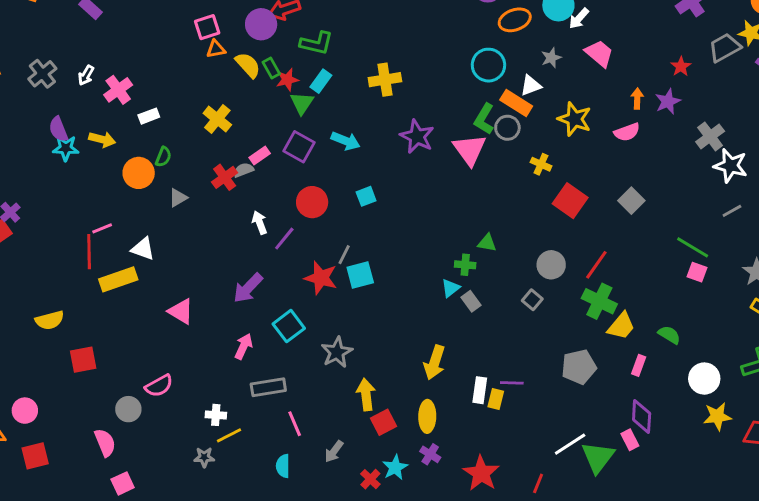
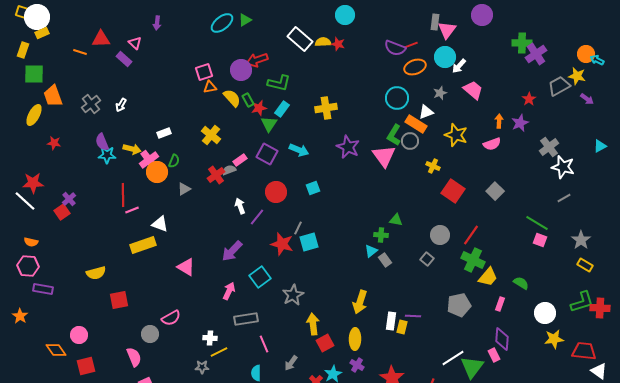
pink cross: (118, 90) -> (149, 160), moved
red line: (89, 252) -> (123, 195), moved

